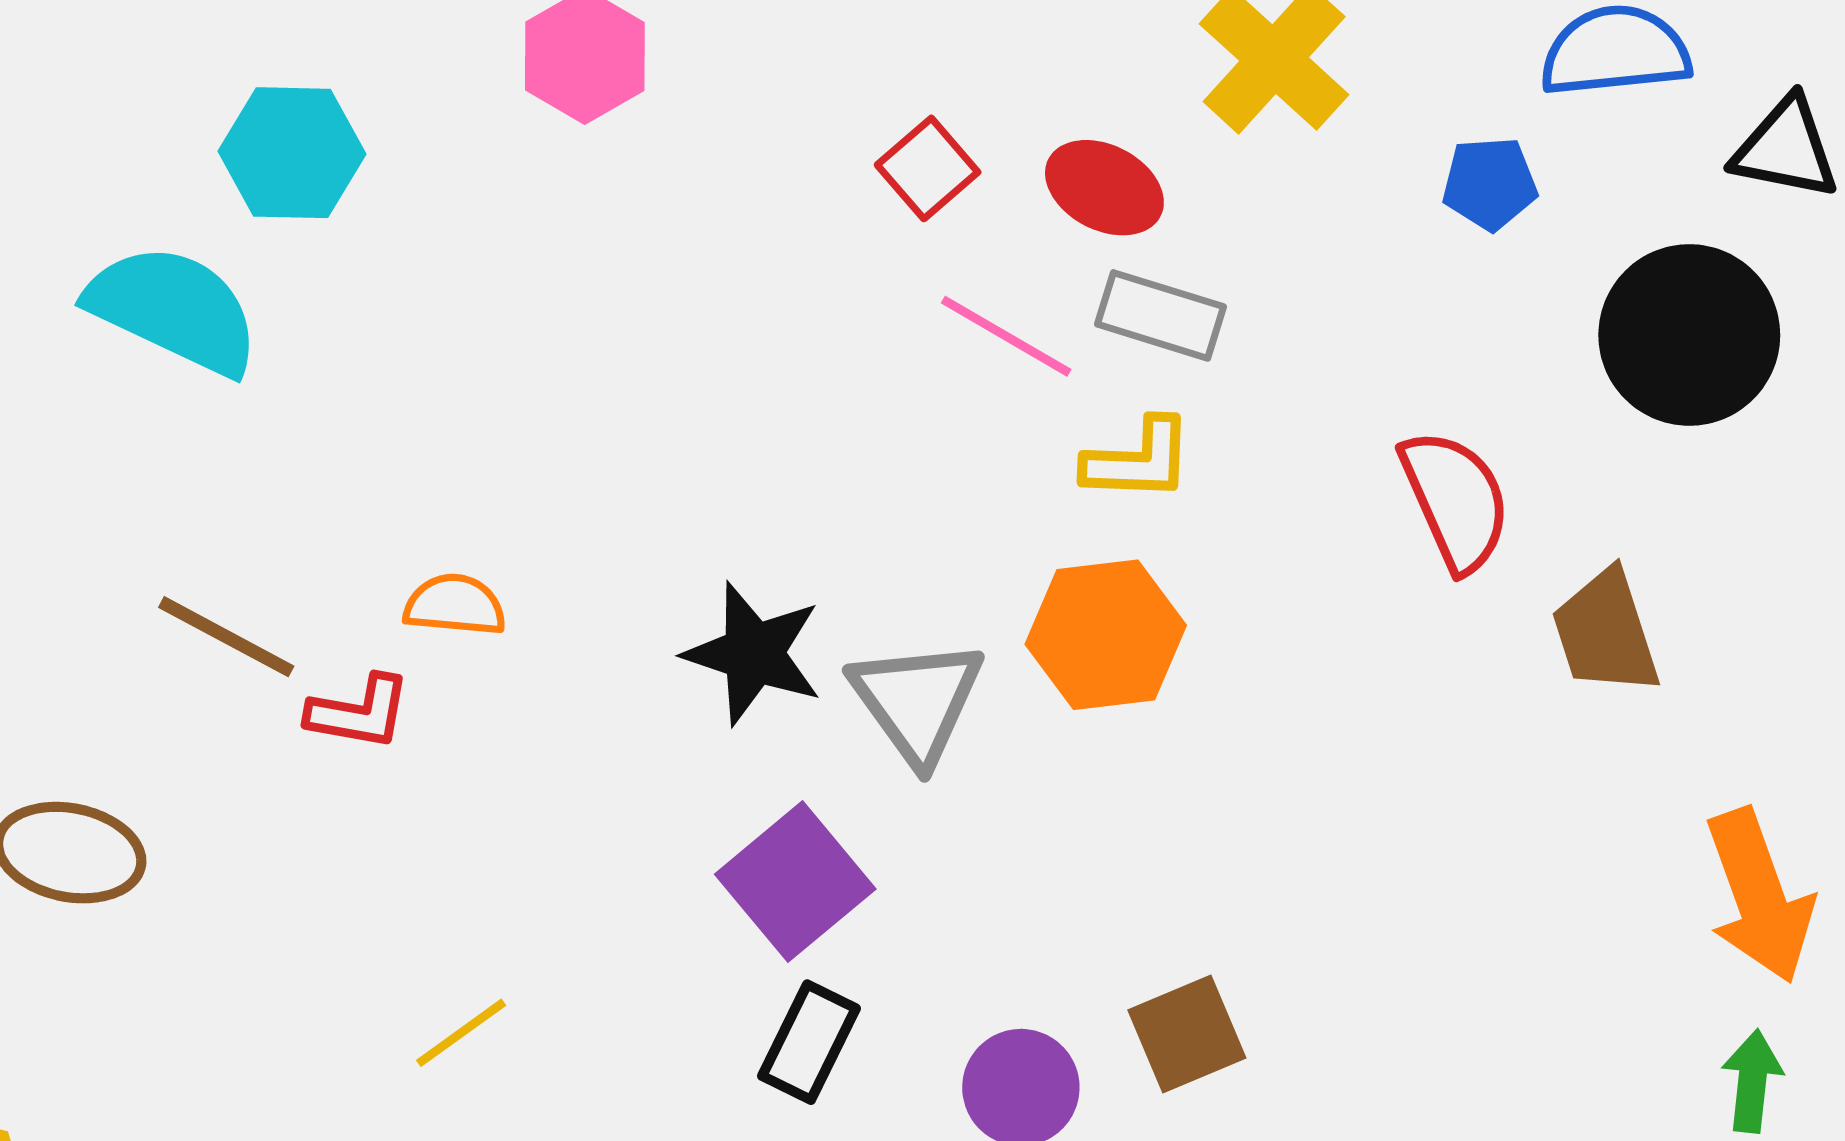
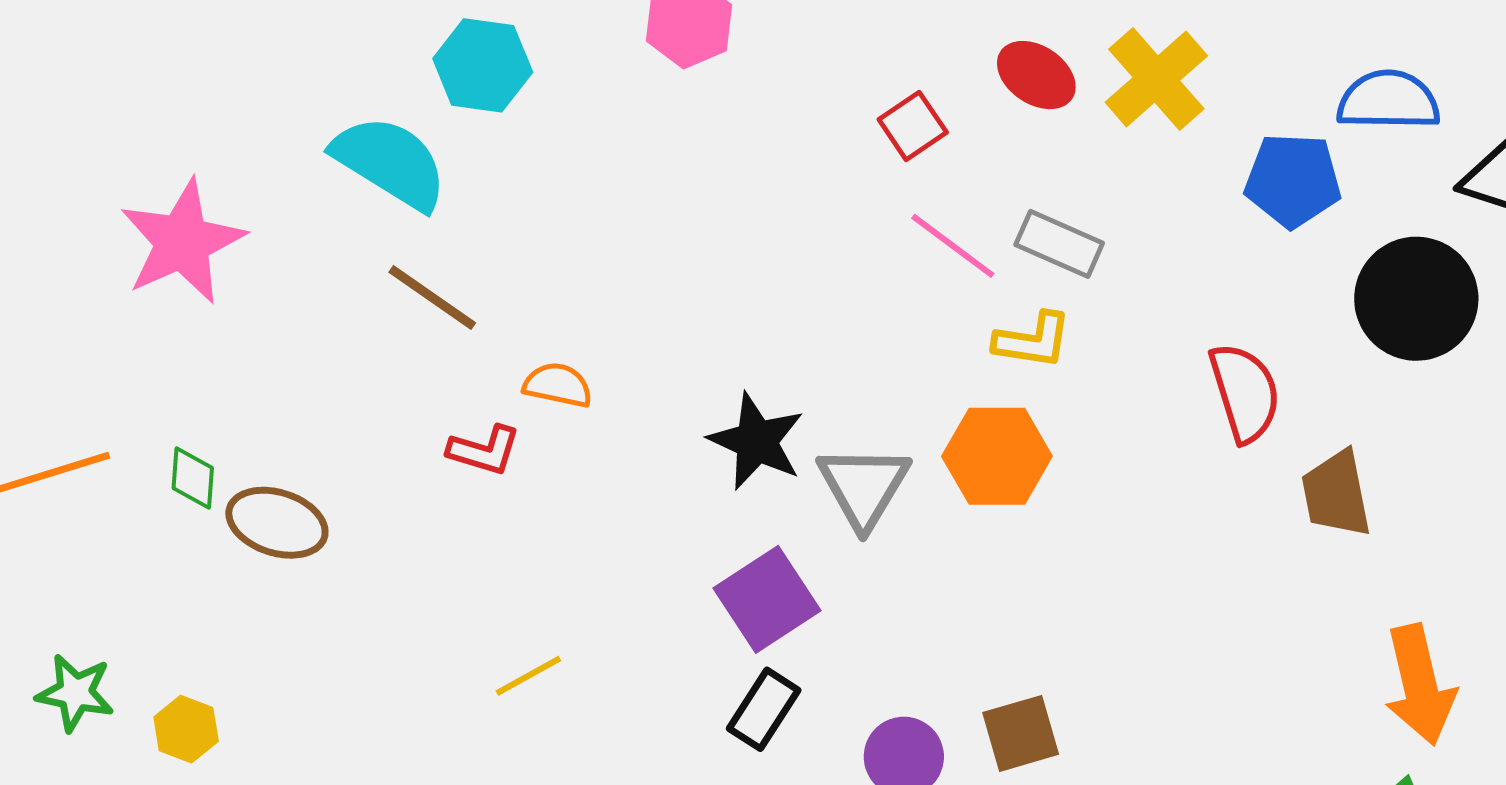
blue pentagon: (1490, 183) -> (1293, 180), size x1.5
red ellipse: (1104, 188) -> (1036, 75), moved
brown line: (226, 637) -> (432, 297), moved

